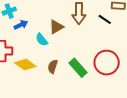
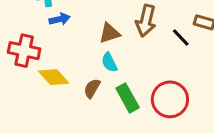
cyan semicircle: (42, 40) -> (109, 62), moved

